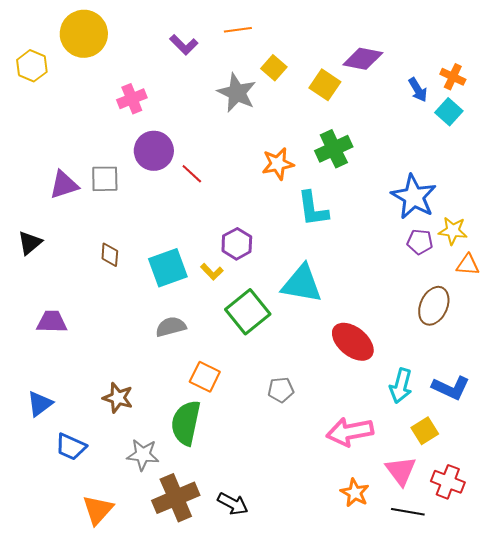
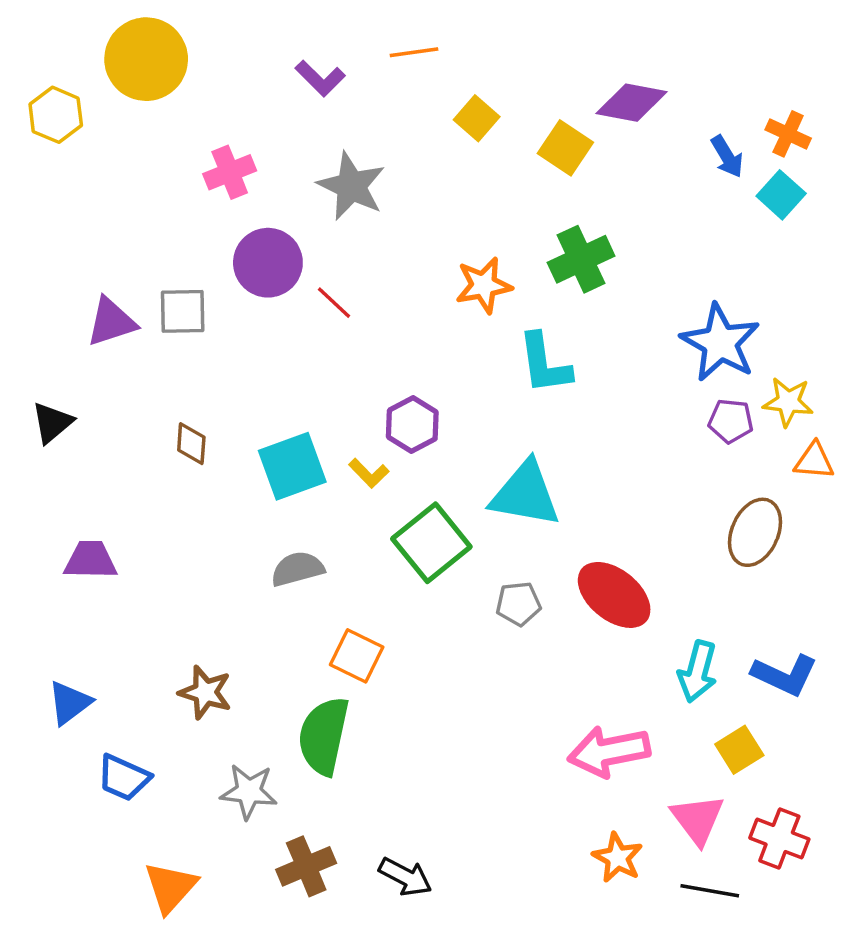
gray star: (237, 93) -> (351, 186), moved
gray pentagon: (281, 390) -> (518, 604), moved
brown cross: (176, 498) -> (306, 866), size x0.7

